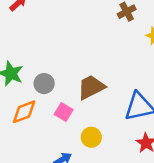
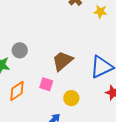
gray circle: (44, 84) -> (20, 50), moved

